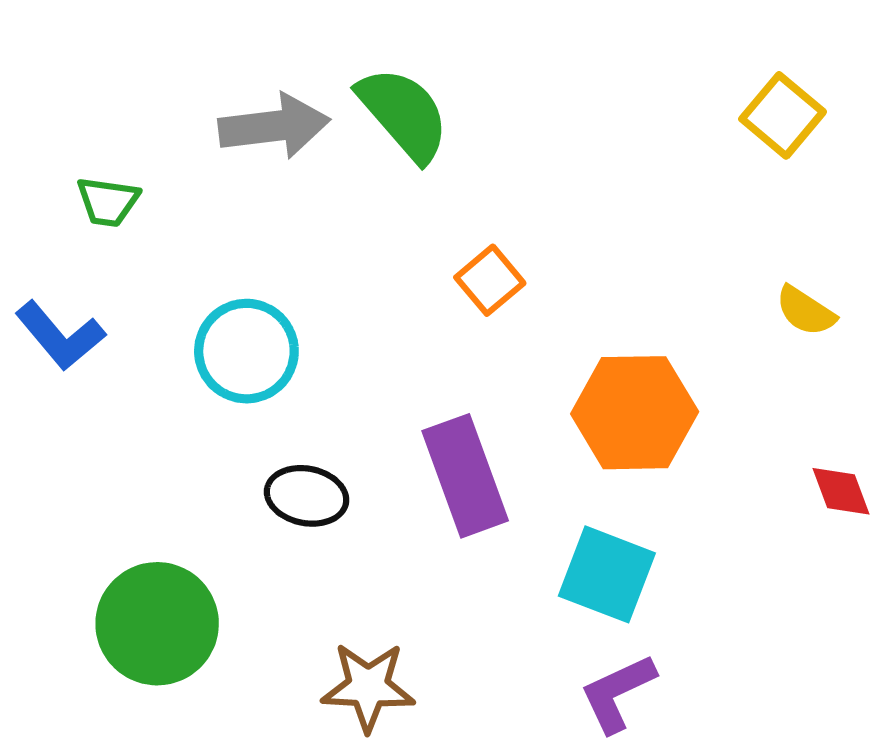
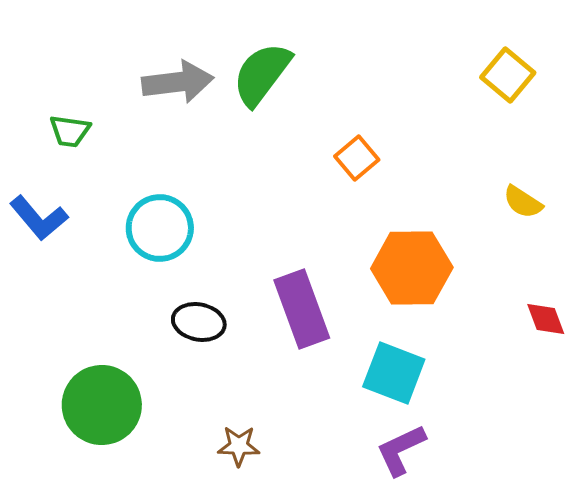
green semicircle: (404, 114) -> (262, 74), turned -102
orange square: (490, 280) -> (357, 158), moved
brown star: (368, 687) -> (239, 446), size x0.7

